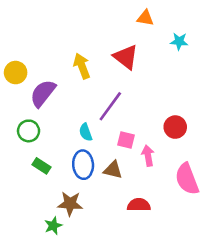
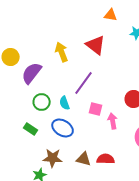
green circle: (29, 131) -> (42, 102), moved
blue ellipse: (83, 165) -> (63, 128), turned -55
brown triangle: (113, 170) -> (84, 159), moved

